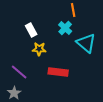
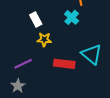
cyan triangle: (86, 43) -> (92, 54), moved
purple line: (19, 72) -> (23, 64), turned -66

